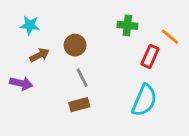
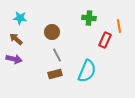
orange line: (170, 37) -> (119, 26), turned 40
brown arrow: (40, 55) -> (16, 39), moved, turned -112
cyan semicircle: (144, 100) -> (87, 71), moved

